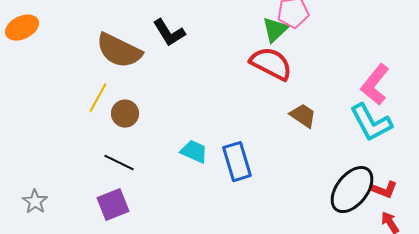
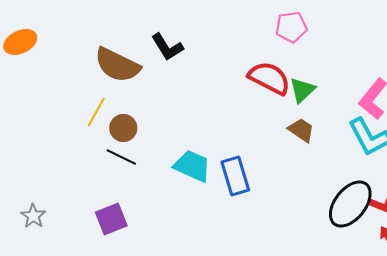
green triangle: (275, 30) -> (302, 90), moved
cyan trapezoid: (194, 152) -> (192, 166), size x1.4
black line: (119, 163) -> (121, 157), moved

